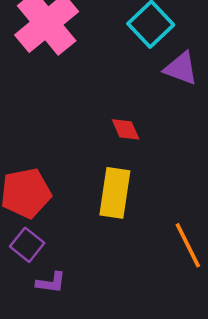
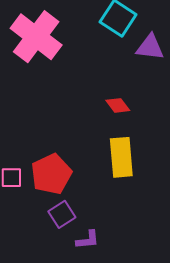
purple square: (27, 245) -> (62, 214), turned 32

